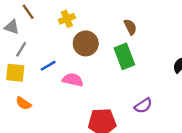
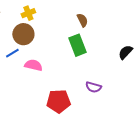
brown circle: (86, 43) -> (23, 34), moved
purple semicircle: (143, 106) -> (93, 87), turned 49

